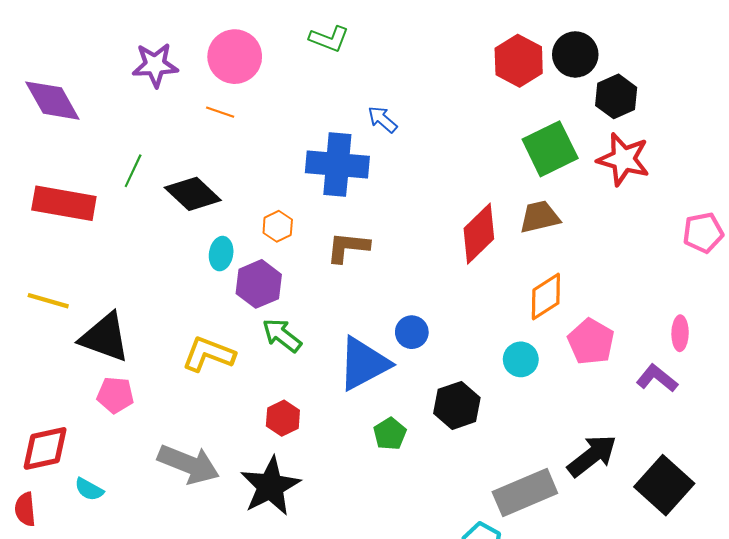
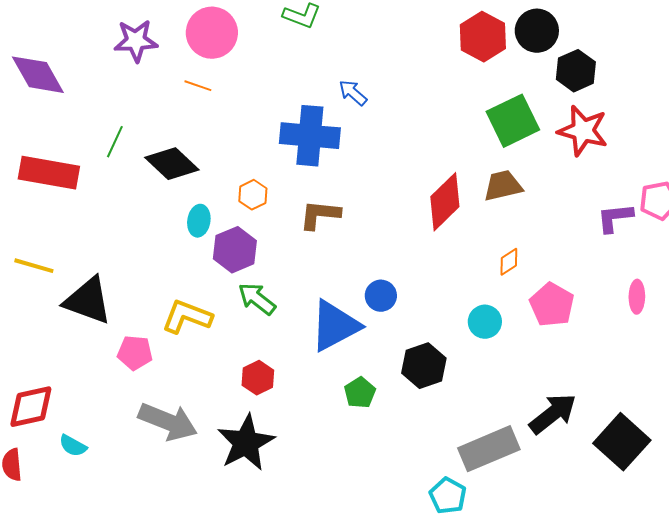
orange diamond: (546, 297) -> (509, 262), size x0.6
purple L-shape: (657, 378) -> (615, 218), moved, turned -45
pink pentagon: (115, 395) -> (135, 353), moved

